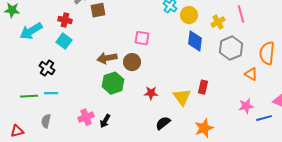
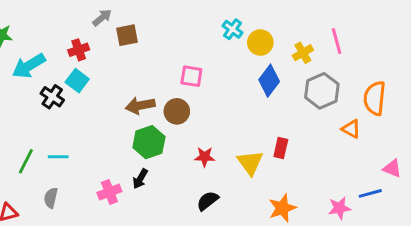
red cross: (65, 20) -> (79, 50), turned -32
blue diamond: (195, 41) -> (269, 81), turned 30
black cross: (47, 68) -> (52, 97), moved
green line: (29, 96) -> (26, 161), turned -60
pink star: (246, 106) -> (339, 208), moved
black arrow: (105, 121) -> (140, 179), moved
black semicircle: (163, 123) -> (208, 201), moved

